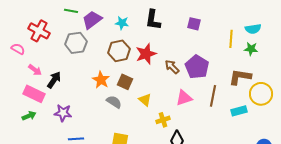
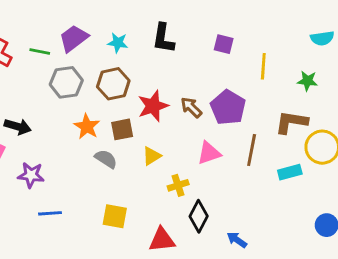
green line: (71, 11) -> (40, 51), moved
cyan semicircle: (253, 29) -> (322, 38), moved
yellow line: (231, 39) -> (263, 66), moved
gray hexagon: (76, 43) -> (66, 82), moved
red star: (146, 54) -> (153, 106), moved
black arrow: (54, 80) -> (18, 127), turned 72
brown square: (125, 82) -> (122, 129), turned -35
yellow triangle: (145, 100) -> (152, 156), turned 48

